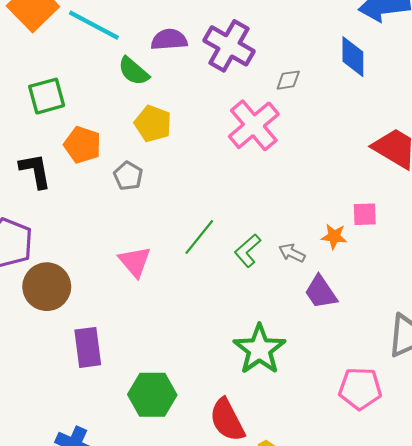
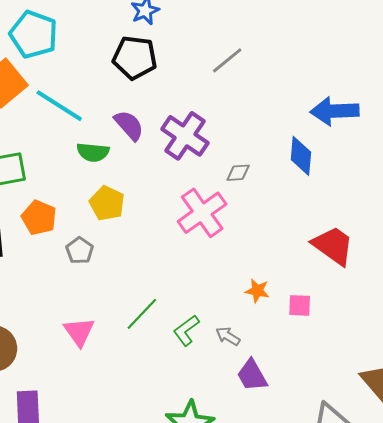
purple semicircle: (169, 40) -> (129, 125), turned 48
green semicircle: (134, 71) -> (93, 152), turned -40
orange star: (334, 236) -> (257, 291), moved

